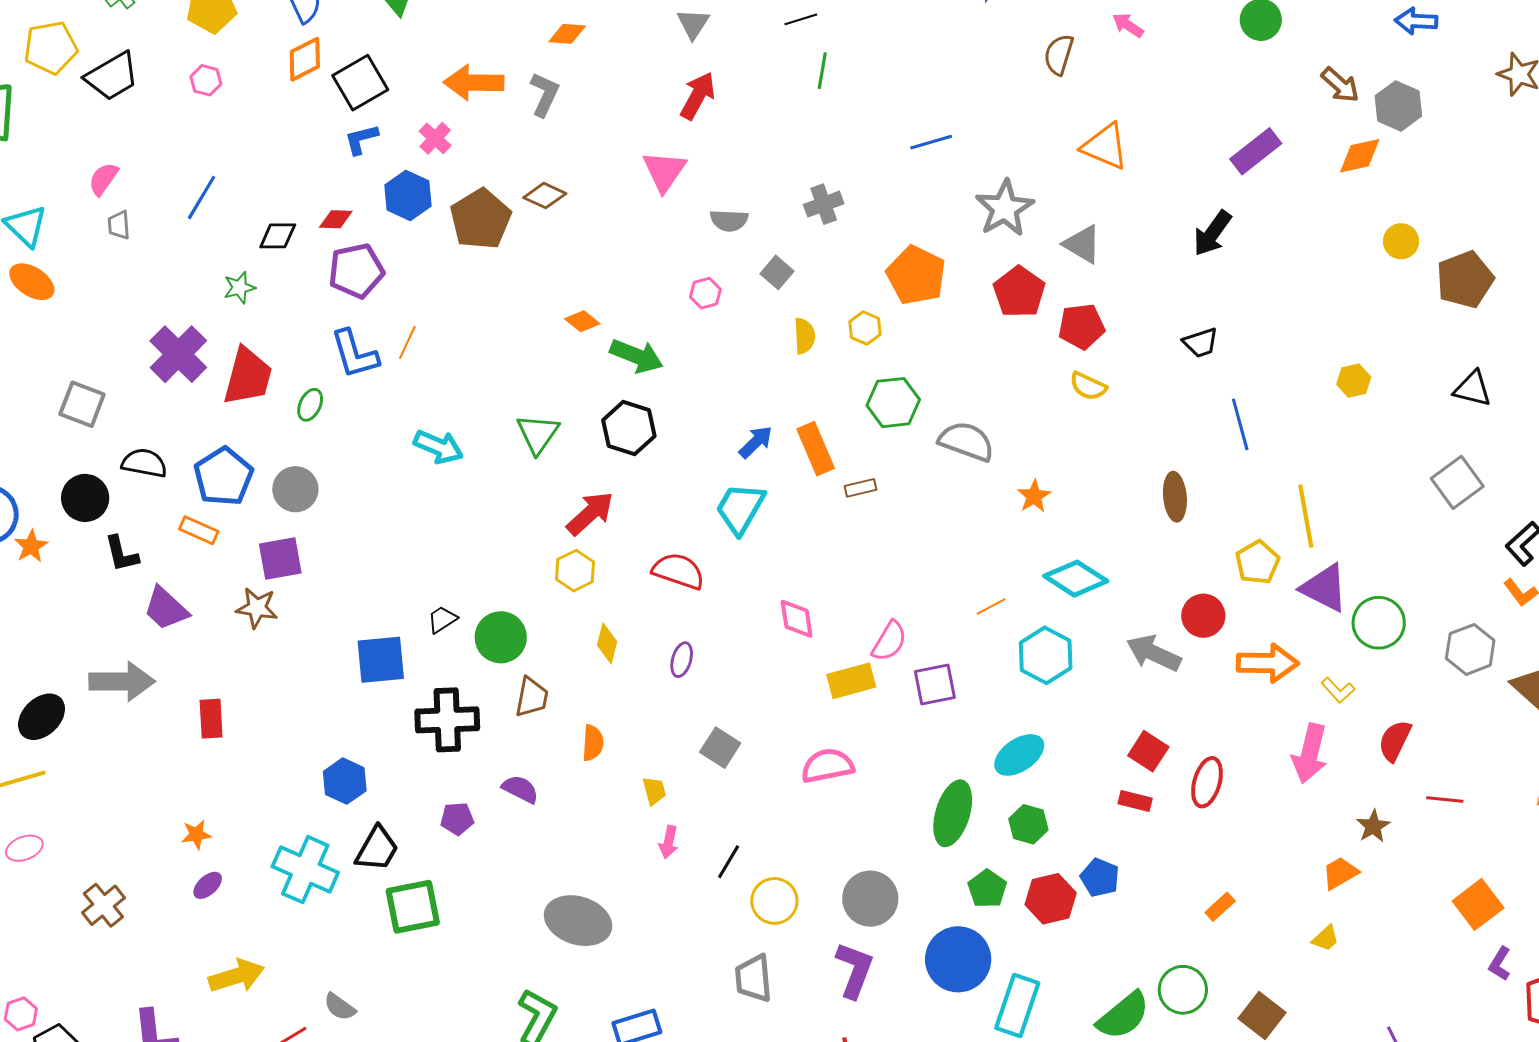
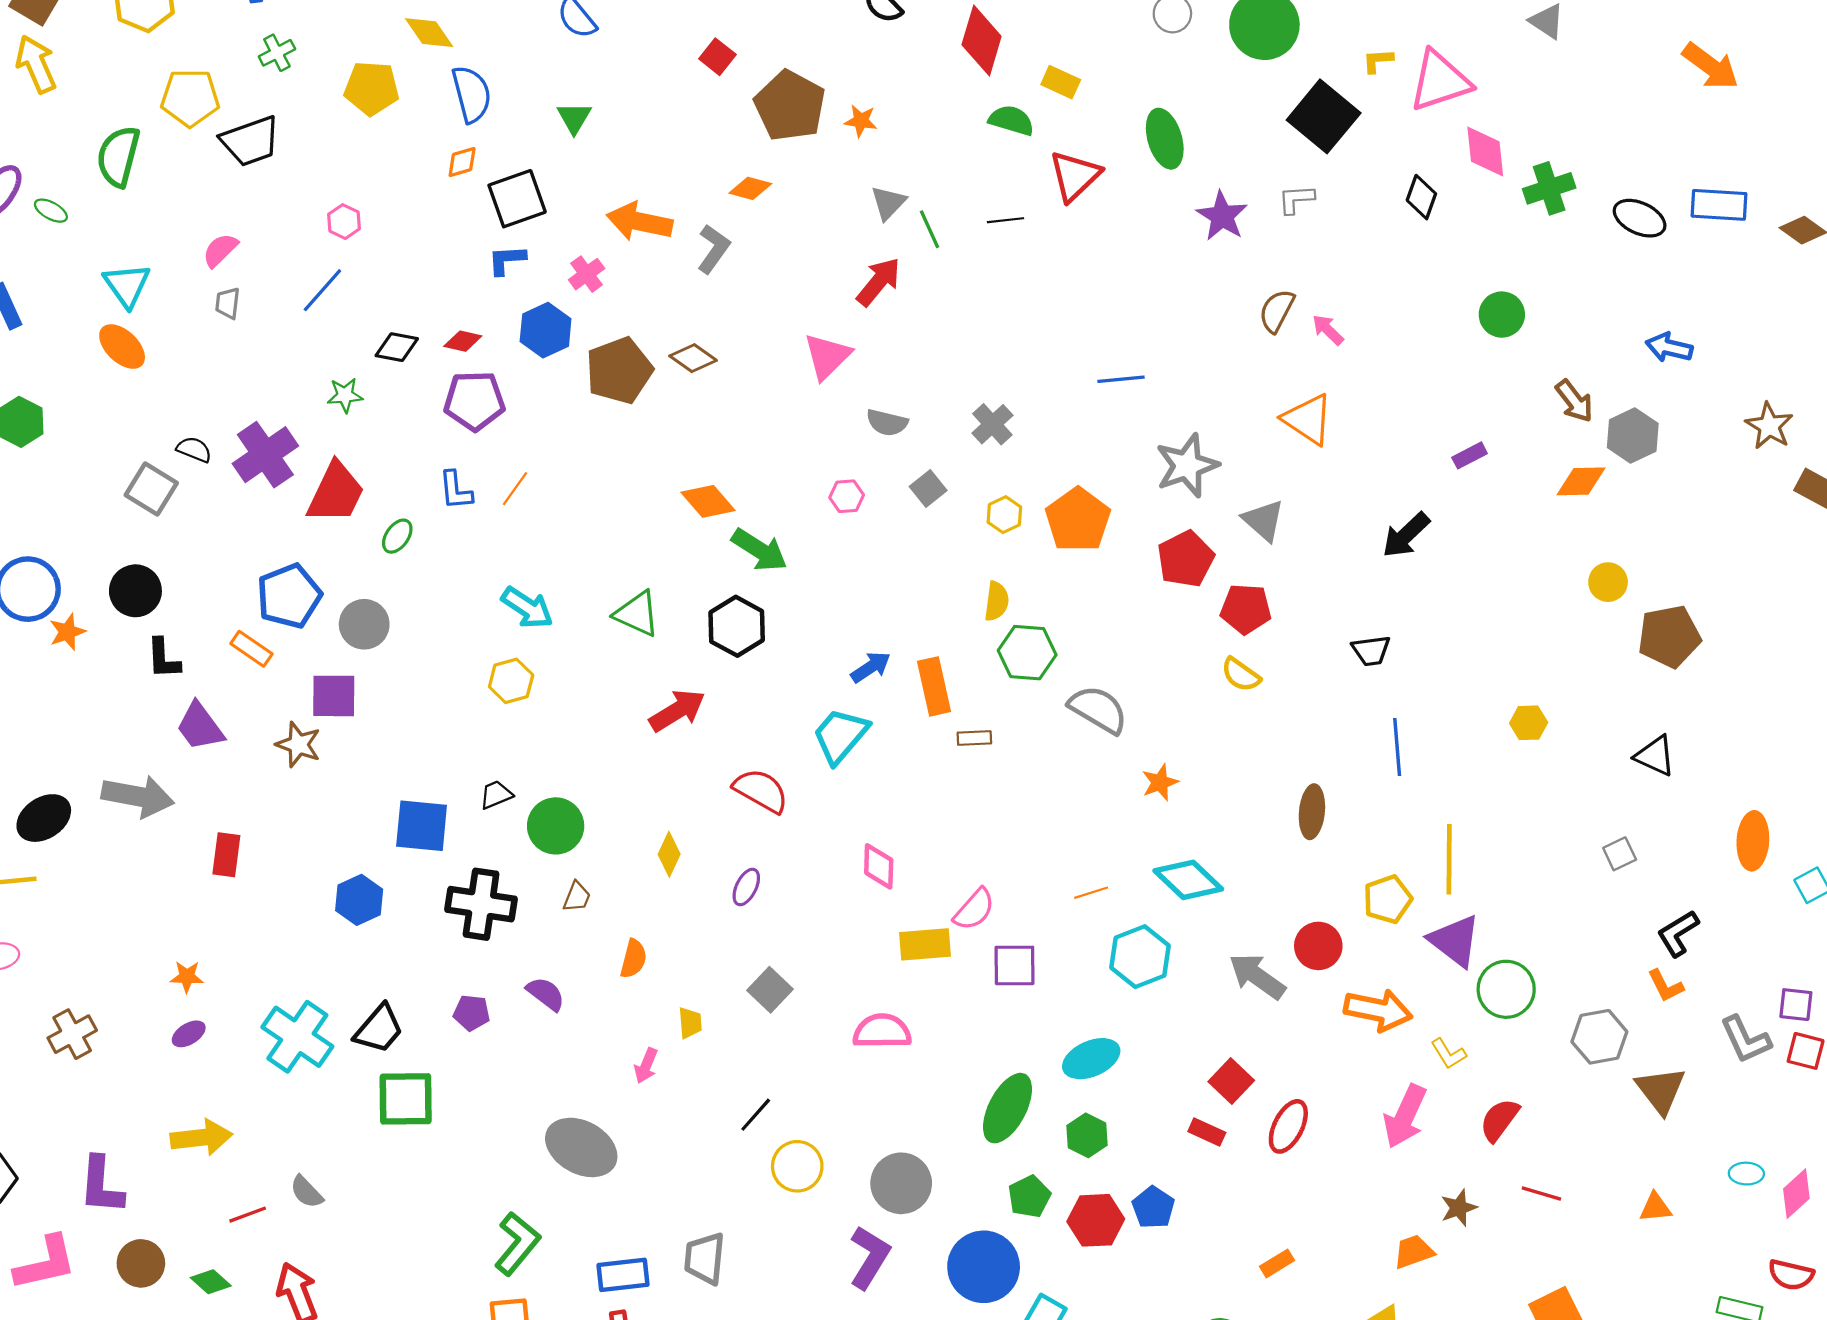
pink arrow: (1128, 25) -> (1328, 330), moved
orange diamond: (305, 59) -> (462, 162), size x0.7
green line: (822, 71) -> (929, 229), moved, turned -45
pink hexagon: (206, 80) -> (344, 222), moved
purple rectangle: (1256, 151) -> (1470, 455), size x0.6
gray cross: (824, 204) -> (992, 424), turned -33
orange diamond: (582, 321) -> (708, 501), size x1.4
yellow hexagon: (865, 328) -> (1004, 515), moved
yellow semicircle: (804, 336) -> (997, 601), moved
blue L-shape: (355, 354) -> (456, 490), size x0.7
green triangle: (538, 434) -> (637, 614), turned -51
black semicircle: (144, 463) -> (194, 449), moved, size x0.7
gray square: (1457, 482) -> (1620, 854), size x0.6
yellow hexagon: (575, 571) -> (511, 681), moved
brown trapezoid: (532, 697) -> (577, 897), size x0.7
blue hexagon: (345, 781) -> (359, 900), moved
pink arrow: (669, 842) -> (646, 1066), moved
gray trapezoid: (754, 978) -> (705, 1258), moved

